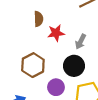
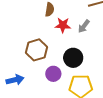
gray arrow: (81, 42) -> (84, 26), moved

